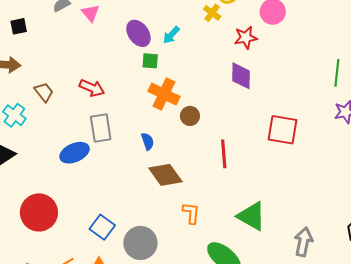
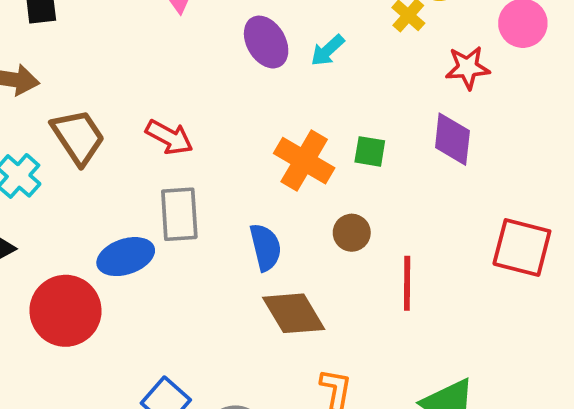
green square: (150, 61) -> (370, 151), moved
brown trapezoid: (44, 92) -> (78, 137), size x1.5
brown circle: (190, 116) -> (352, 233), moved
blue semicircle: (148, 141) -> (265, 247), size x1.4
red circle: (39, 212) -> (65, 311), moved

